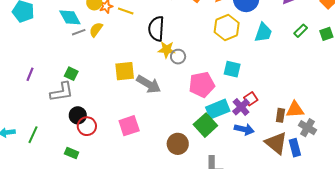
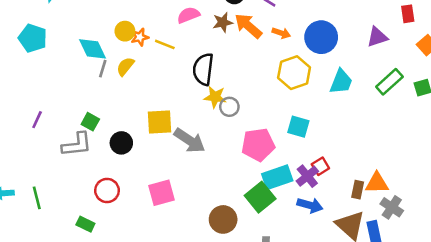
green rectangle: (301, 31) -> (389, 82), size x1.5
gray line: (79, 32) -> (103, 69), turned -56
black circle: (78, 115) -> (121, 143), moved
green line: (33, 135) -> (37, 198), turned -42

